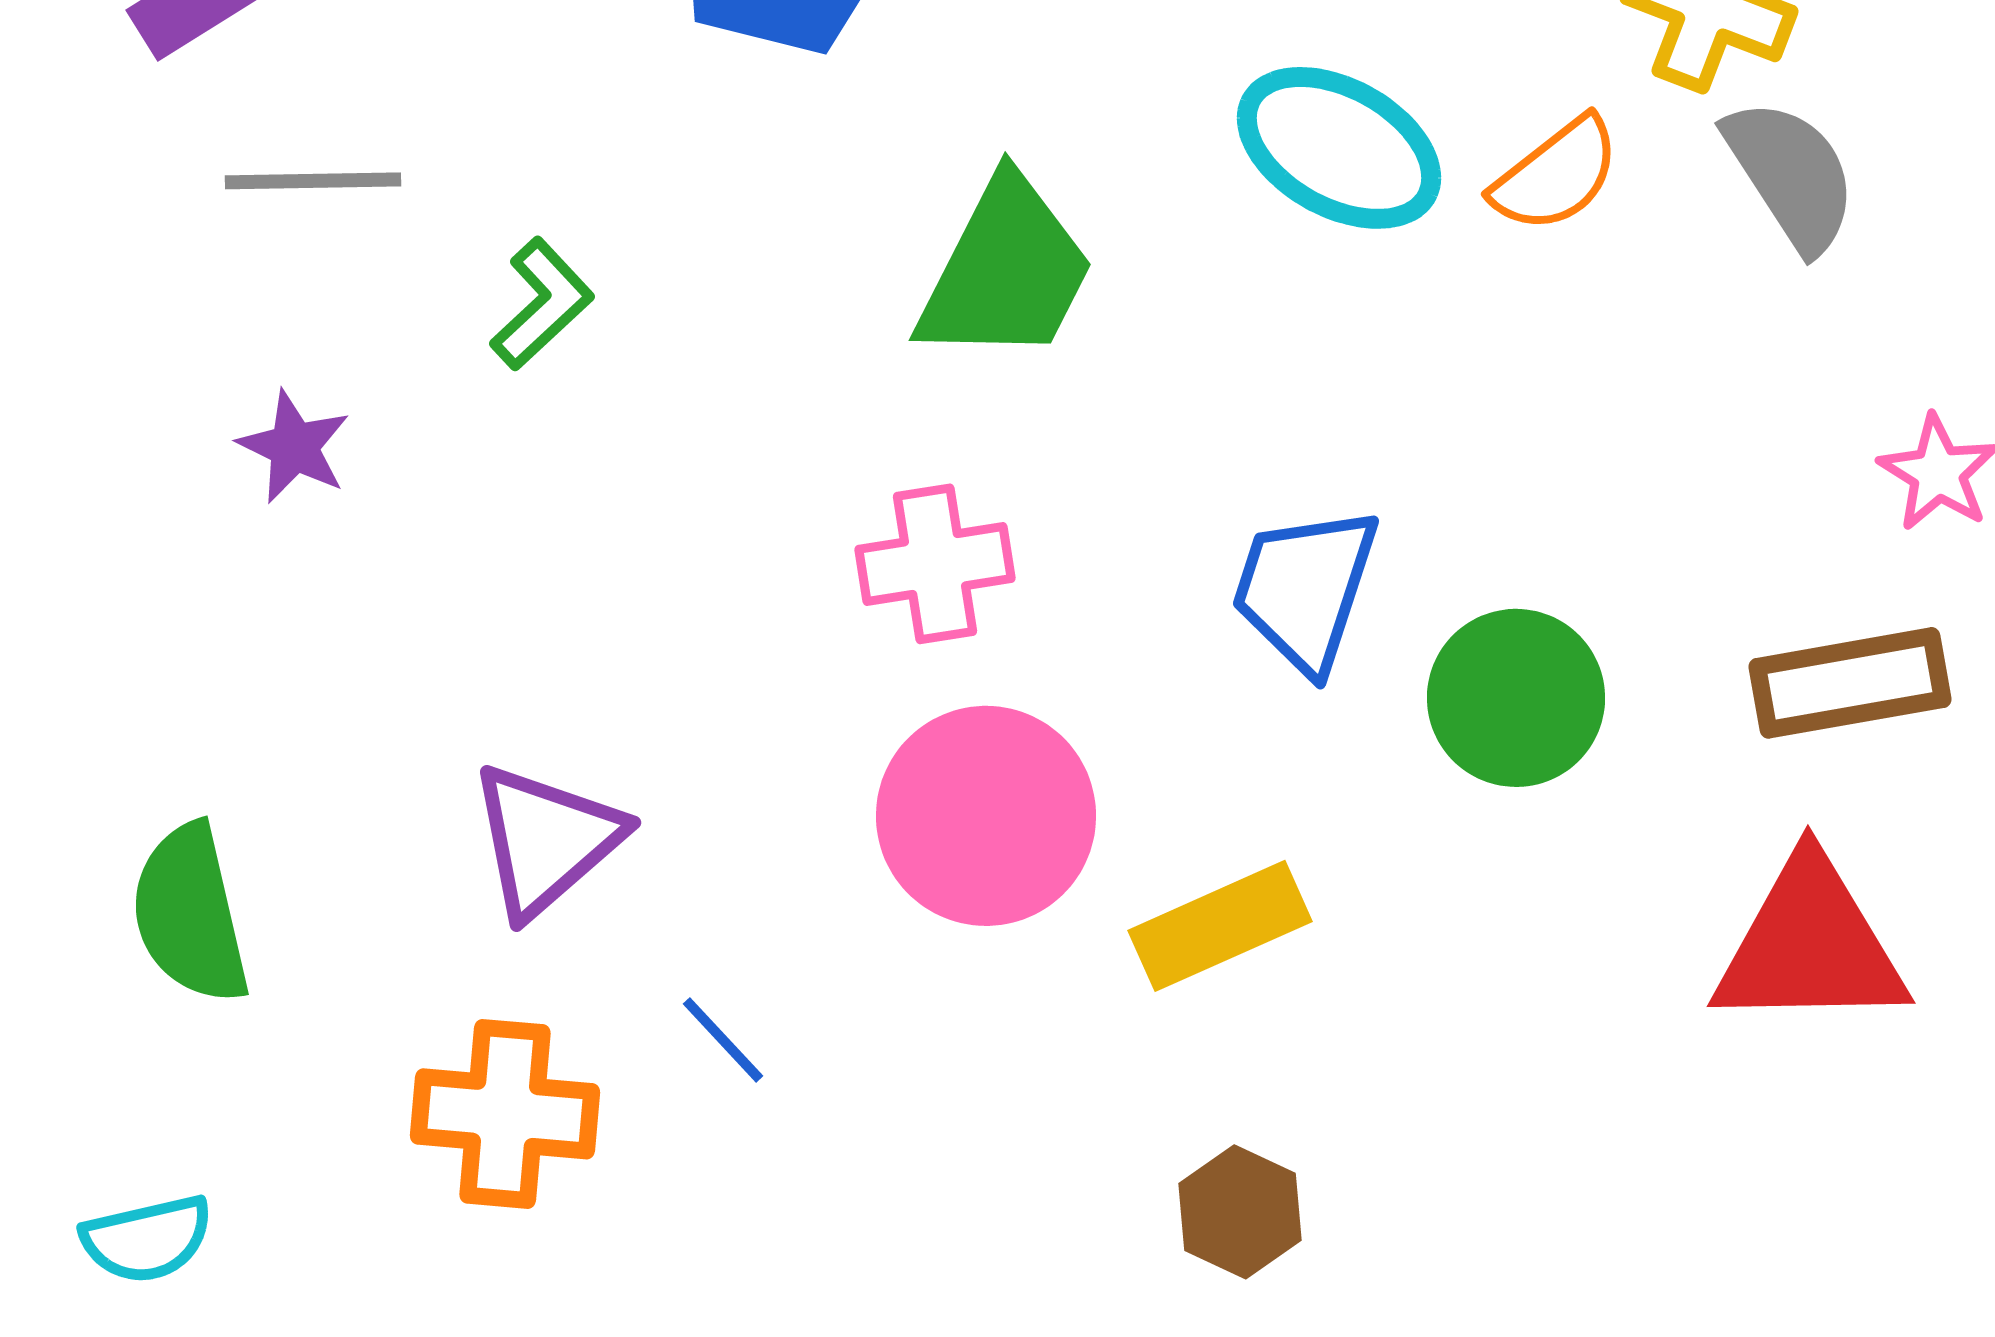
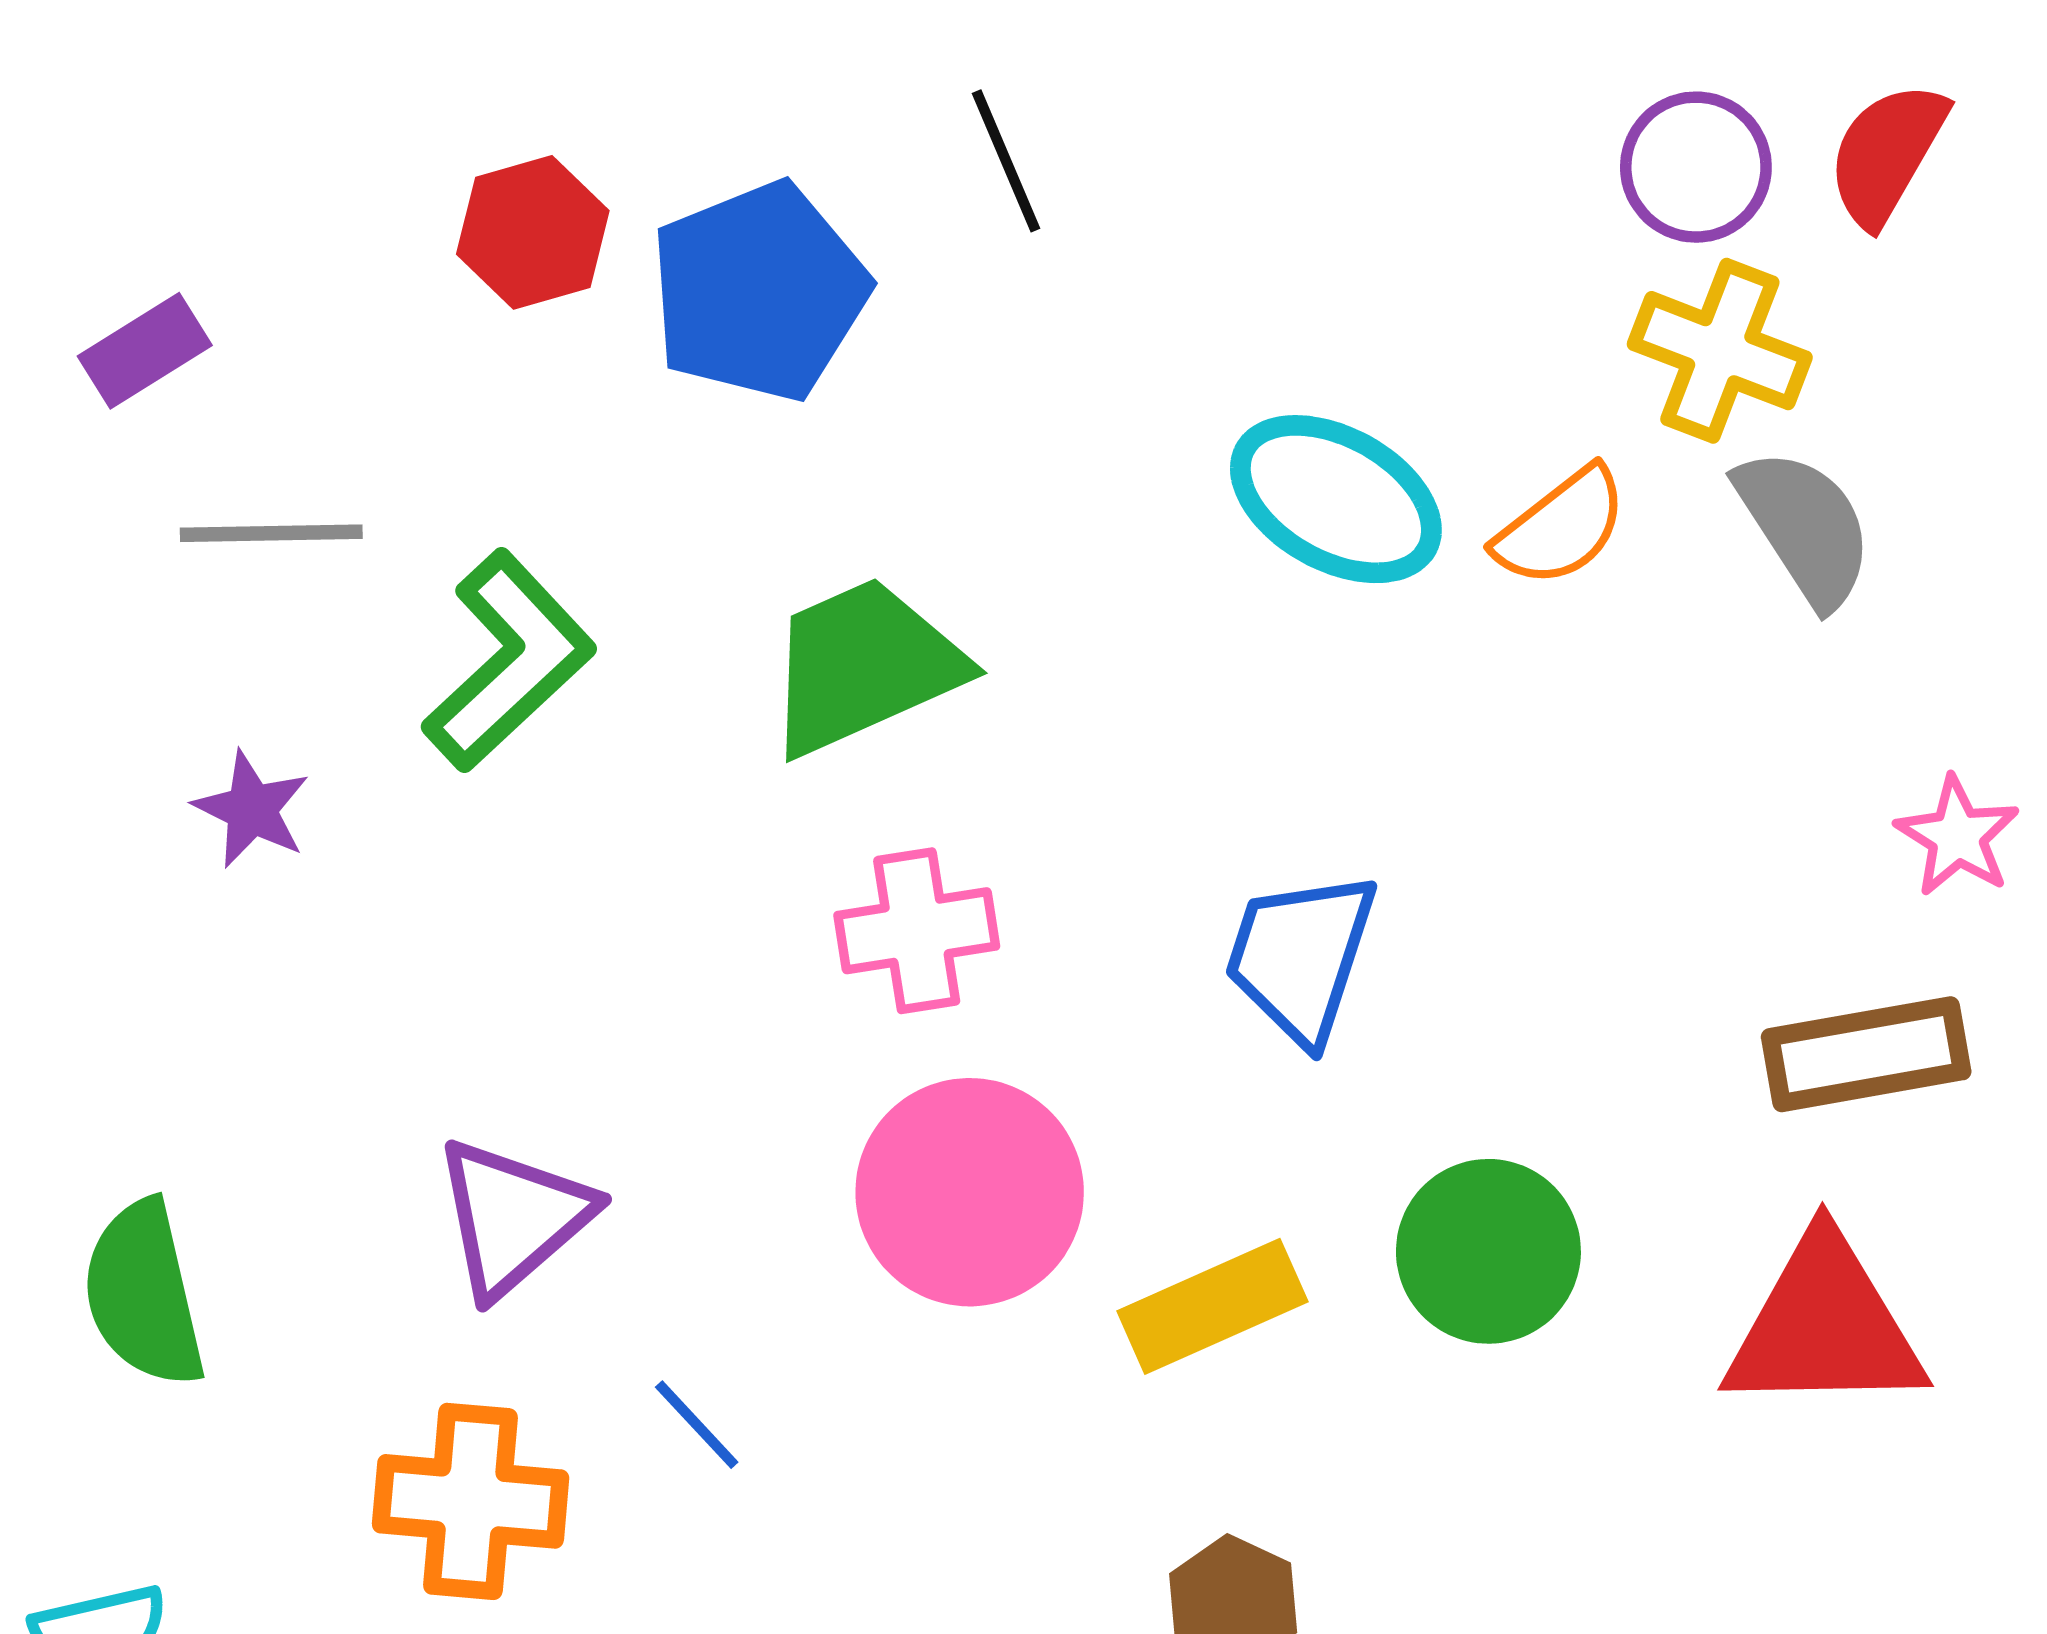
green trapezoid: (1006, 271) -> (864, 666), moved, turned -141
green L-shape: (542, 304) -> (509, 661), size x1.6
green circle: (1516, 698) -> (1488, 1251), moved

